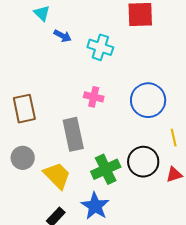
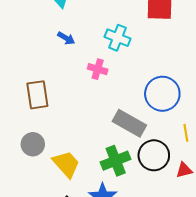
blue arrow: (62, 36) -> (66, 38), moved
pink cross: (94, 97) -> (98, 69), moved
gray rectangle: (73, 134) -> (129, 123), moved, turned -52

